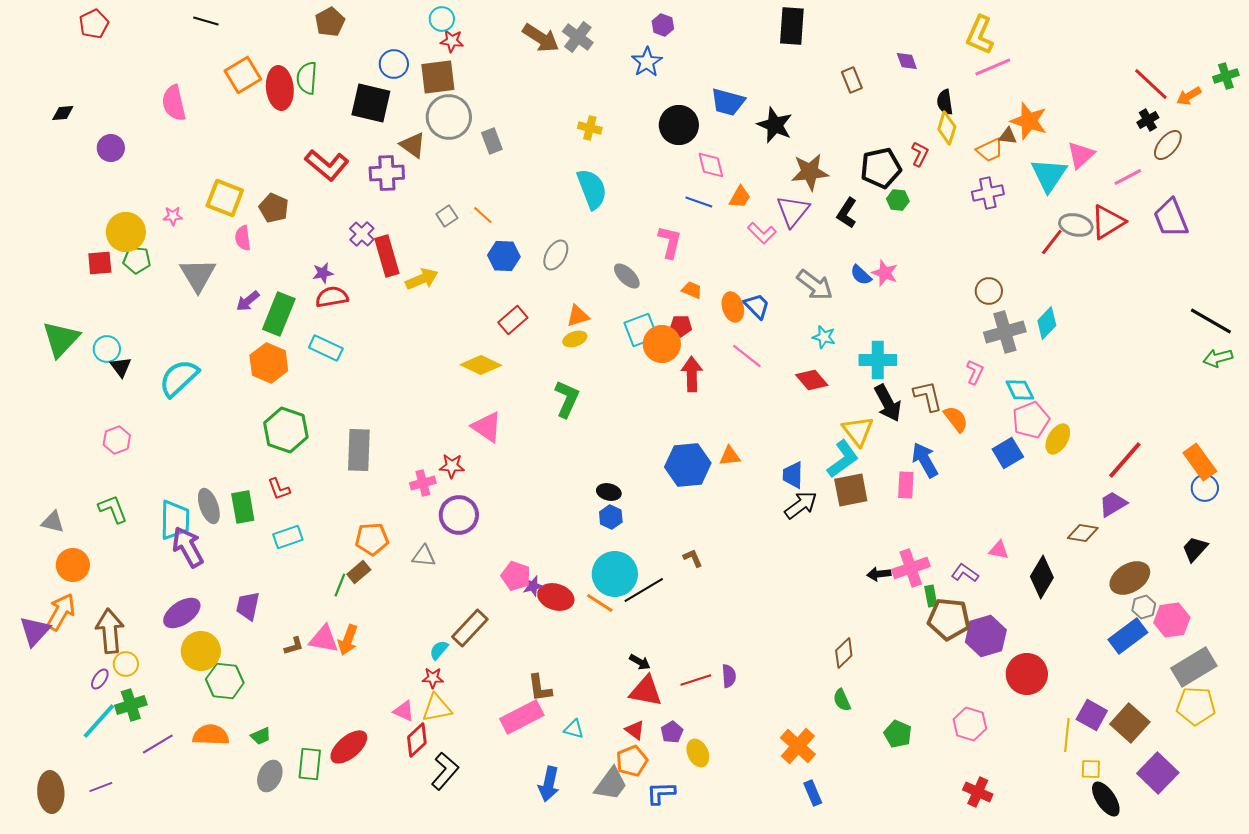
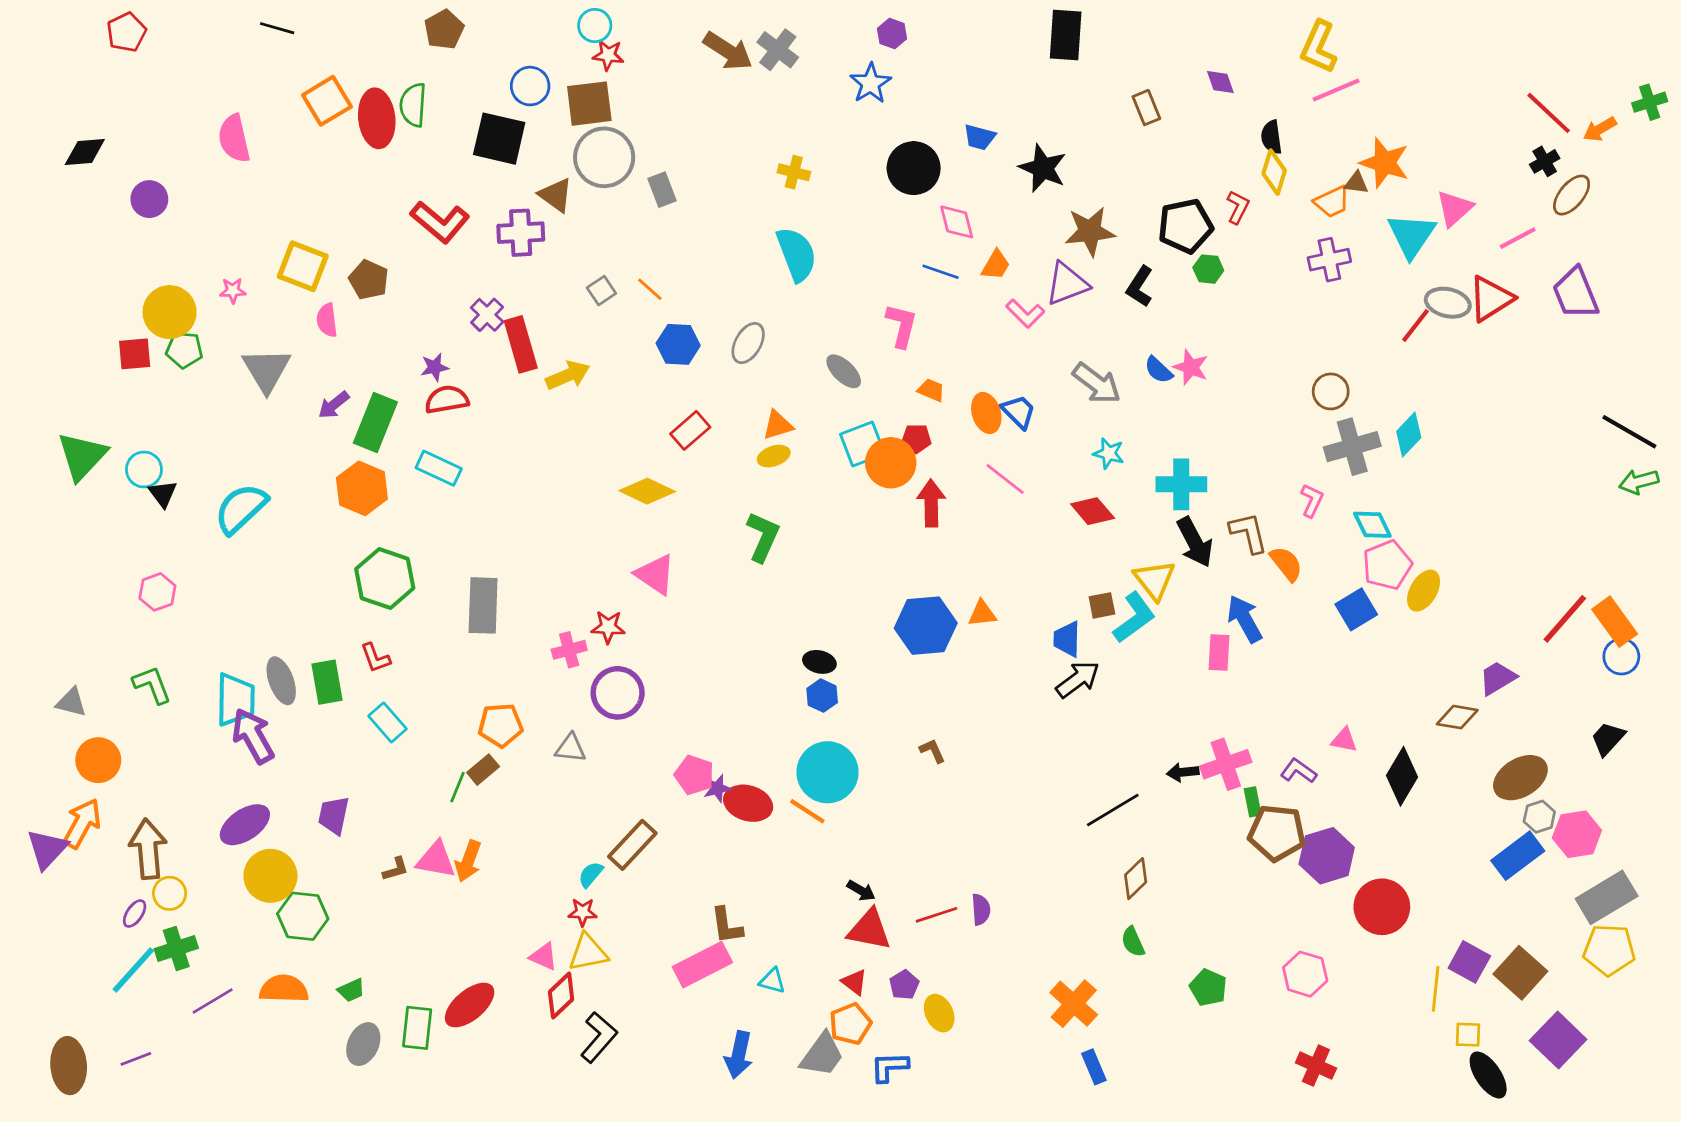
blue trapezoid: (728, 102) -> (980, 137), size x0.7
black diamond: (63, 113) -> (85, 152), size x1.4
purple triangle: (793, 211) -> (1067, 284), turned 30
red line: (1125, 460) -> (1565, 619), moved
brown square: (851, 490) -> (1102, 605), moved, size x0.6
cyan rectangle: (288, 537) -> (388, 722), turned 68
black line: (644, 590) -> (1113, 810), moved

